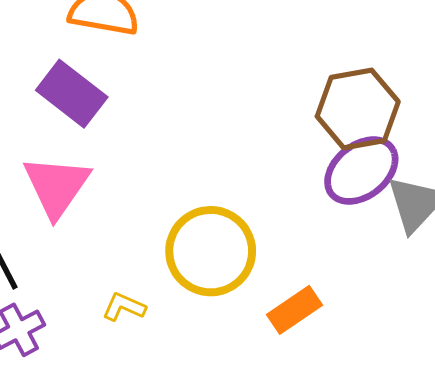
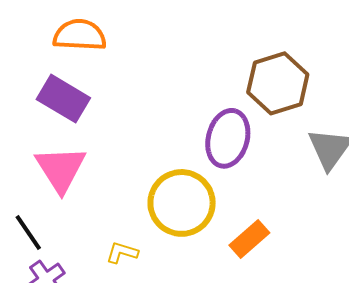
purple ellipse: (361, 171) -> (228, 138), moved, turned -30

